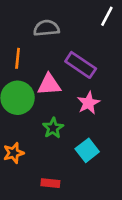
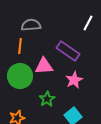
white line: (107, 16) -> (88, 23), moved
gray semicircle: (46, 28) -> (31, 25), moved

